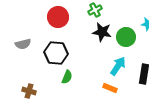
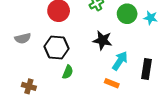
black star: (102, 32) -> (103, 40), moved
green circle: (126, 37) -> (127, 14), moved

